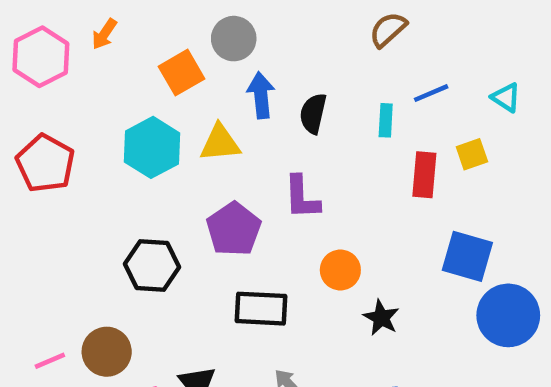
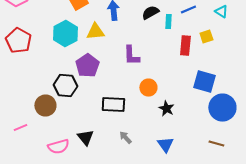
black semicircle: (313, 113) -> (150, 12), moved, turned 48
purple pentagon: (234, 229) -> (87, 66), moved
brown circle: (107, 352) -> (45, 106), moved

